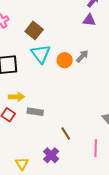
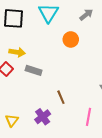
gray arrow: (82, 56) -> (86, 15), moved
orange circle: (65, 60) -> (71, 39), moved

